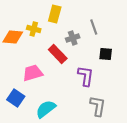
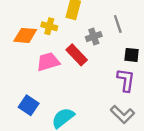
pink trapezoid: (33, 73) -> (48, 62), moved
purple L-shape: (86, 76) -> (126, 80), moved
gray L-shape: (98, 106) -> (122, 114), turned 125

